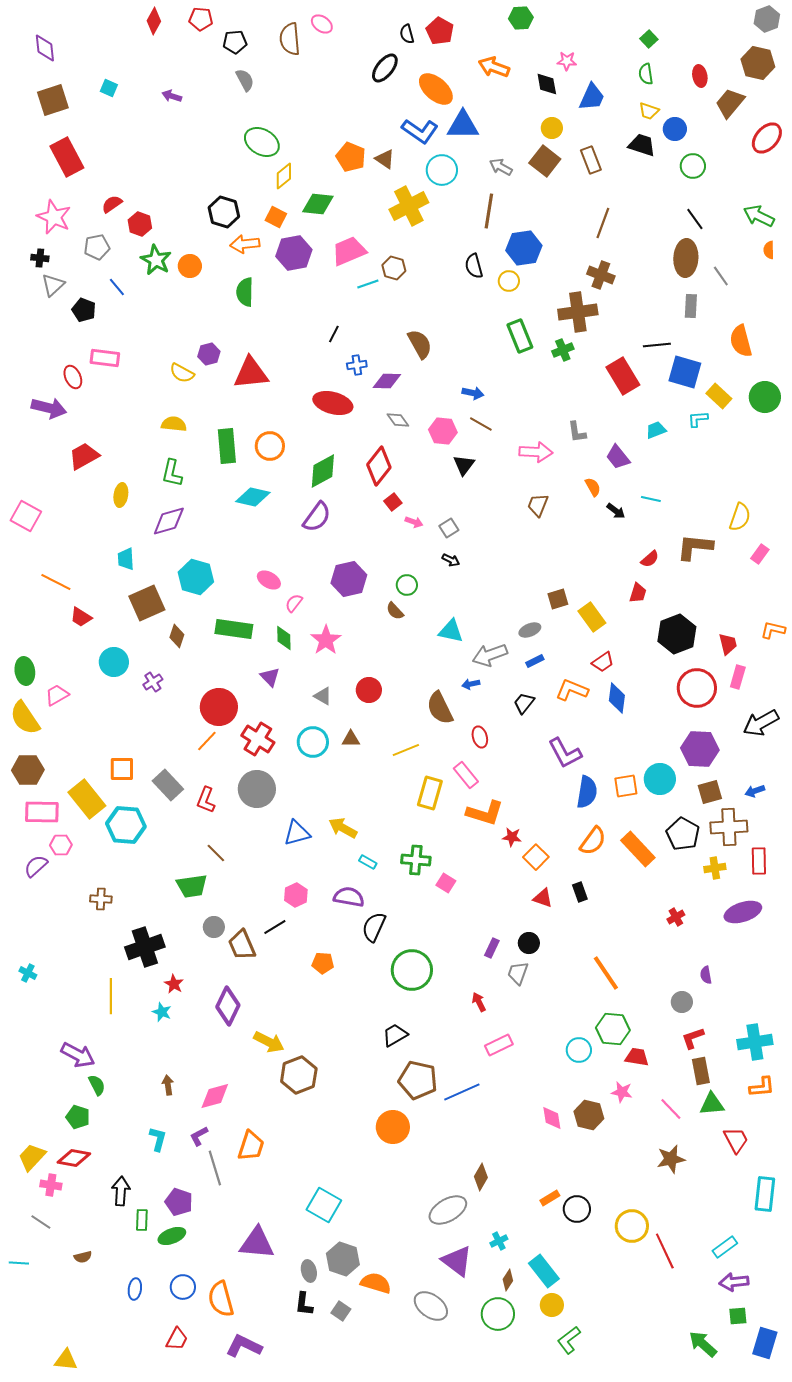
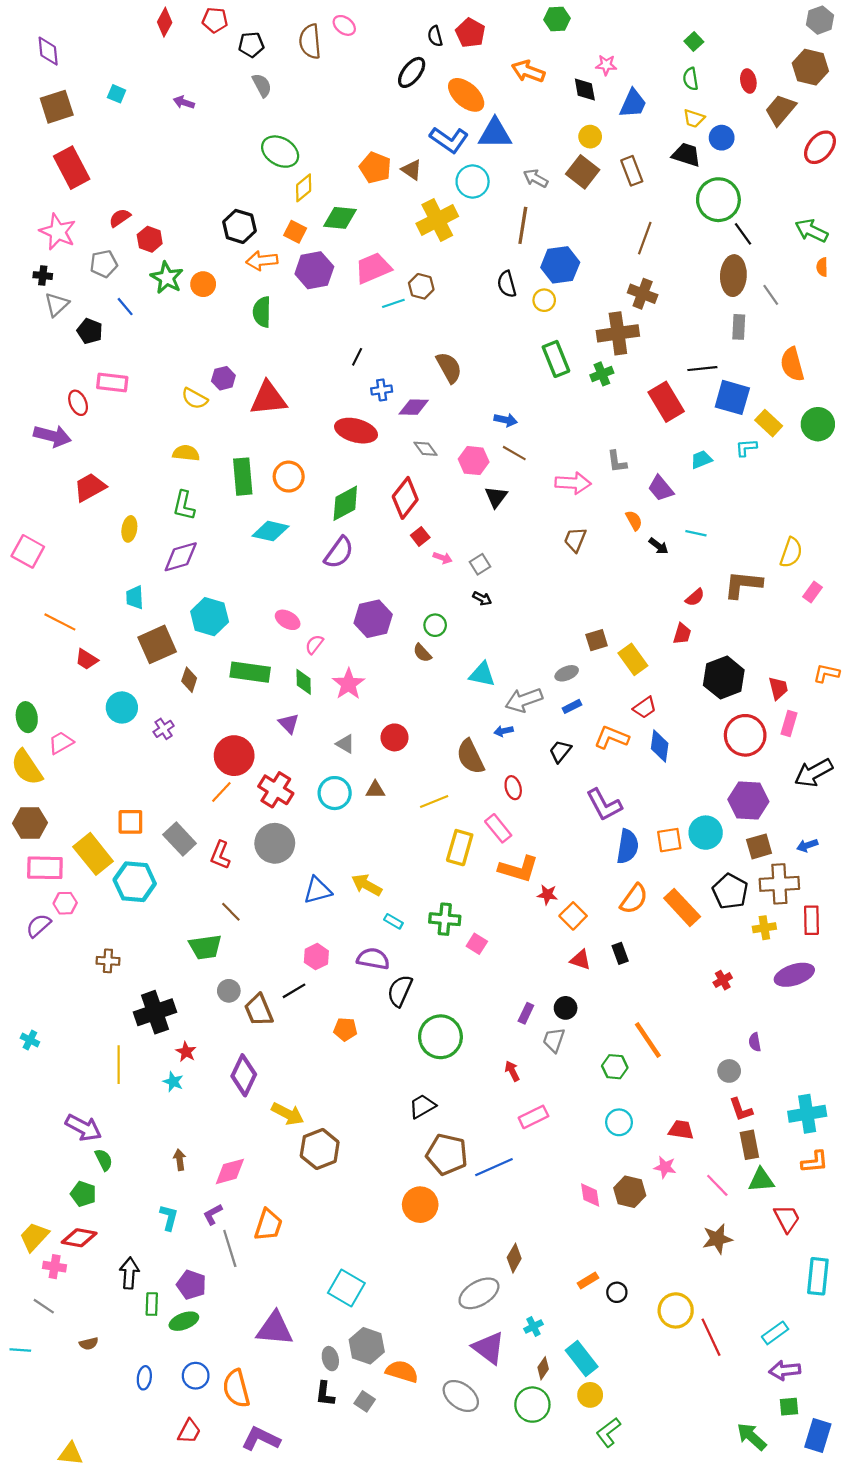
green circle: (693, 166) -> (718, 200), moved, size x1.6
green hexagon: (613, 1029) -> (615, 1067), moved, size x0.7
red L-shape: (693, 1038) -> (741, 1109), turned -90
black circle: (577, 1209) -> (617, 1292), size x0.7

